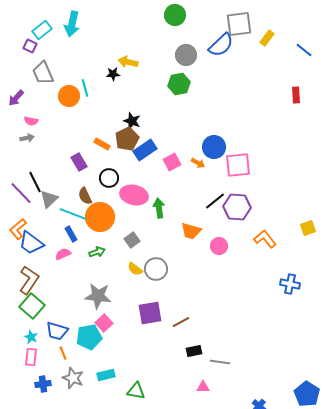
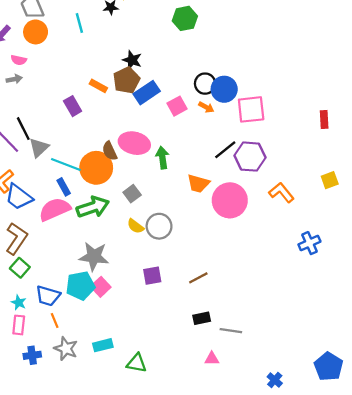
red rectangle: (296, 95) -> (324, 120), moved
orange circle: (69, 96) -> (36, 32), moved
black circle: (109, 178) -> (205, 84), moved
brown semicircle: (85, 196) -> (110, 151), moved
pink circle: (219, 246) -> (230, 200), size x1.8
green arrow: (97, 252) -> (93, 207), size x1.8
pink semicircle: (63, 254) -> (55, 209), size x1.8
blue cross: (290, 284) -> (309, 243), turned -36
green square: (32, 306) -> (20, 268), size x0.7
purple square: (150, 313) -> (152, 276), size x0.7
brown line: (181, 322) -> (198, 278), moved
cyan pentagon: (89, 337) -> (80, 286), moved

